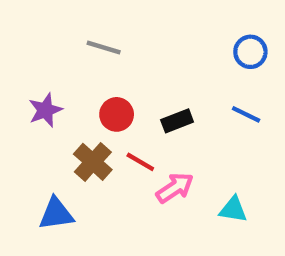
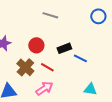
gray line: (104, 48) -> (50, 15), moved
blue line: (246, 114) -> (80, 58), moved
pink arrow: (175, 188) -> (44, 88), moved

